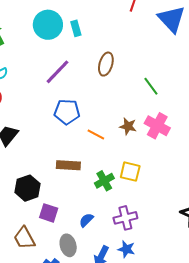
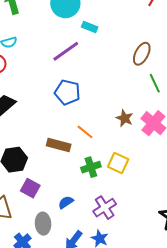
cyan rectangle: (76, 28) -> (90, 27), moved, turned -63
brown ellipse: (106, 64) -> (142, 54), moved
orange line: (96, 135) -> (85, 132), moved
purple cross: (125, 218) -> (105, 208), turned -30

